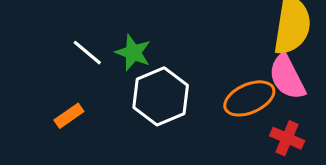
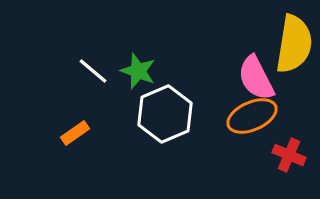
pink semicircle: (287, 77) -> (256, 78), moved

